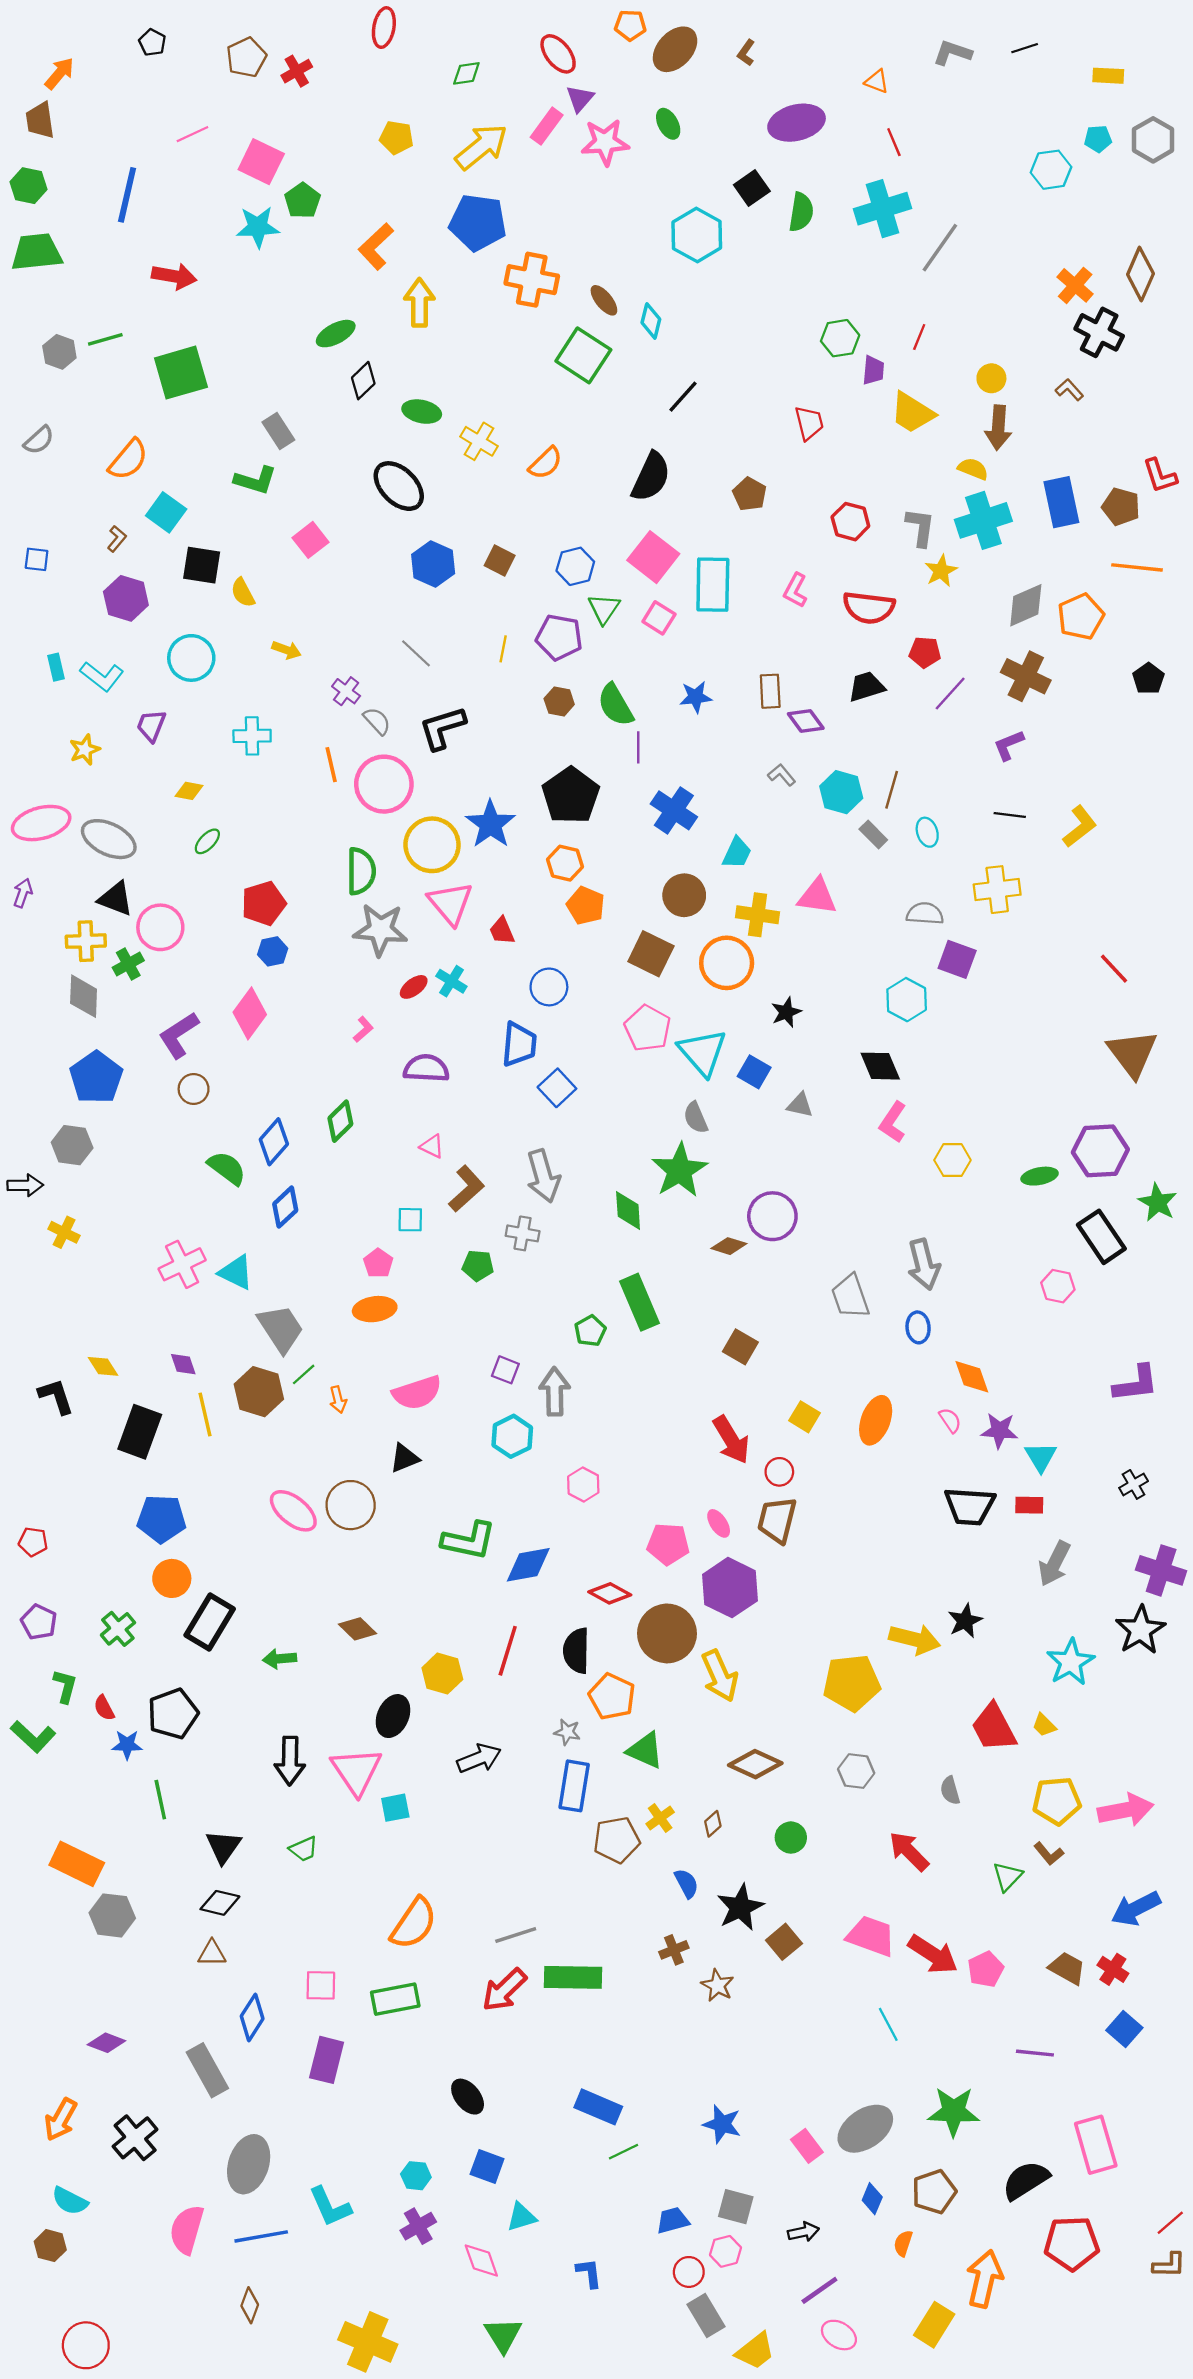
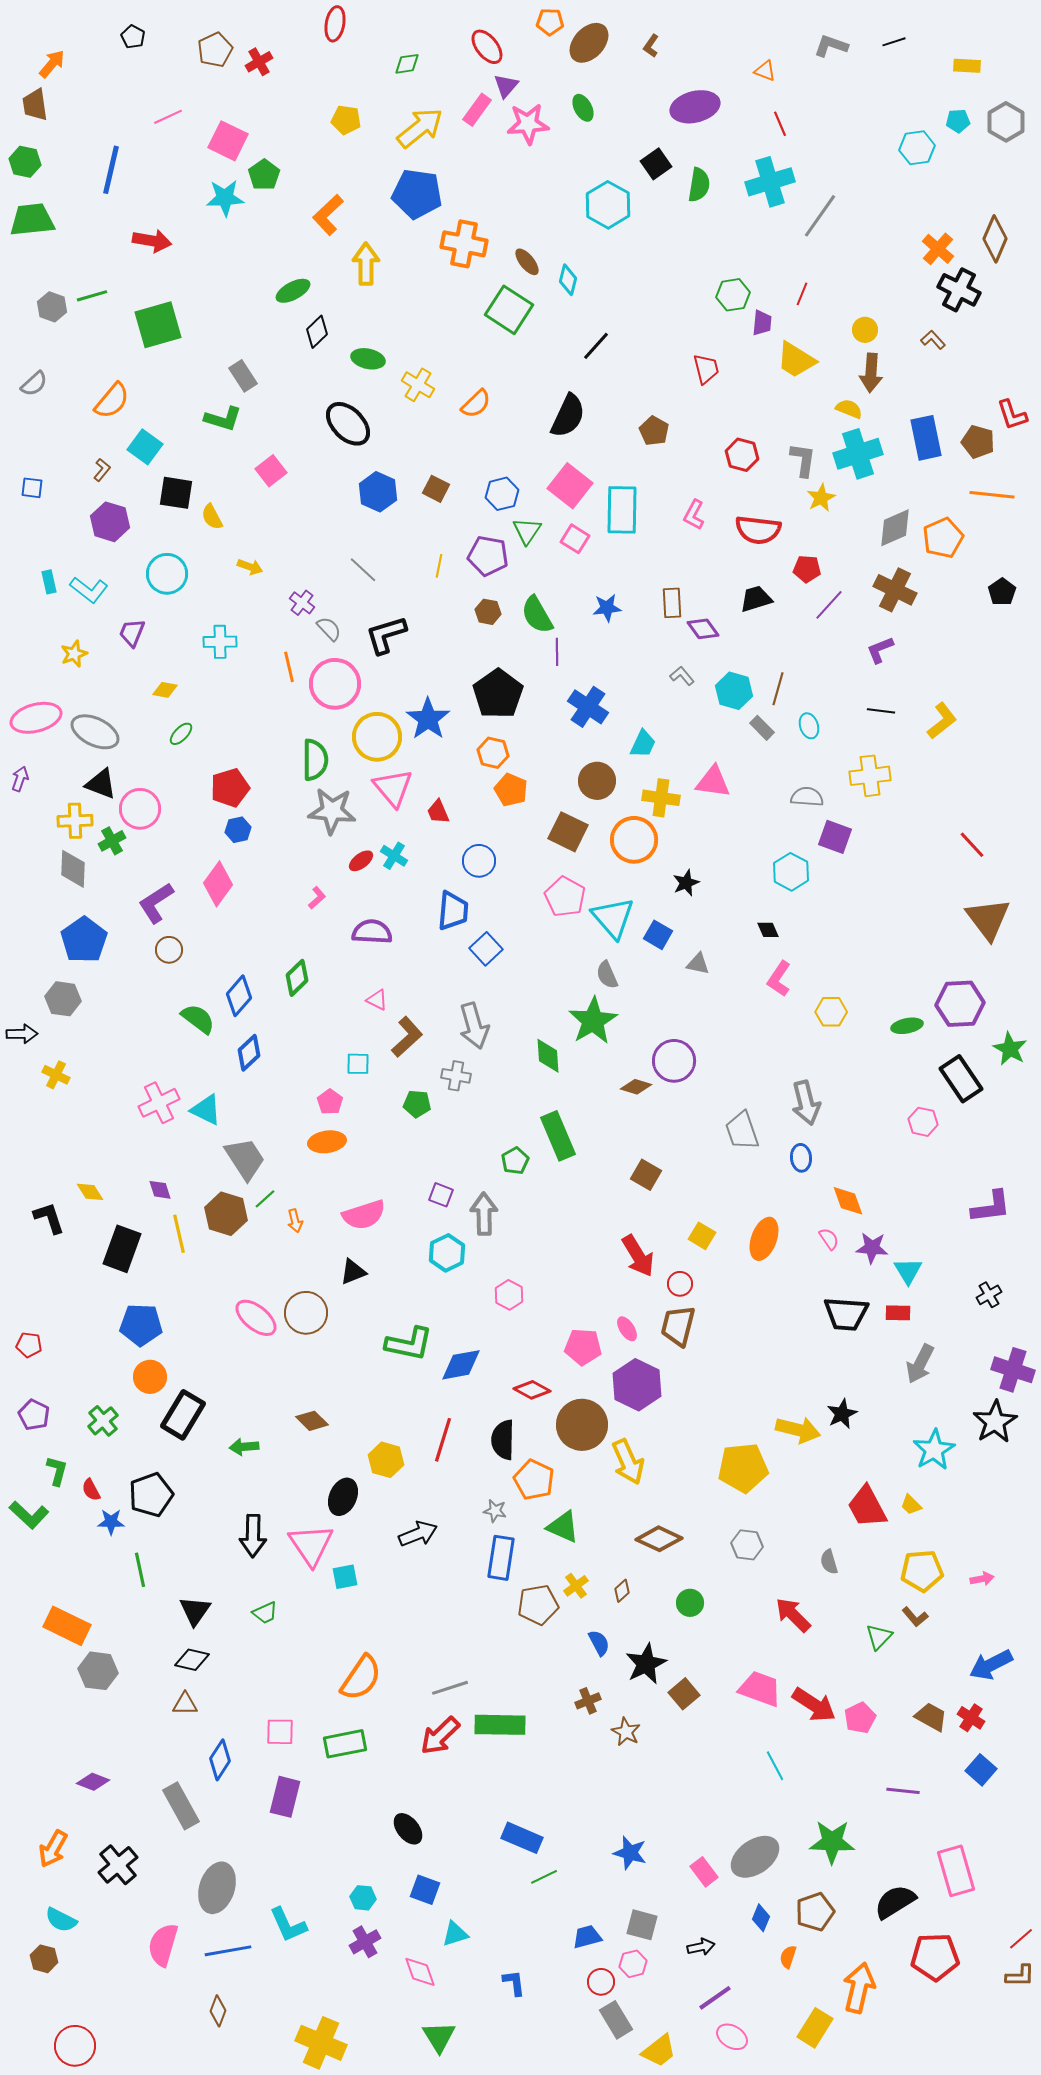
black diamond: (880, 1066) -> (768, 930), size x0.6
pink arrow: (1126, 1810) -> (982, 1579), size x0.5

